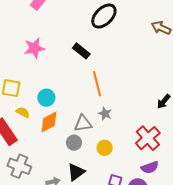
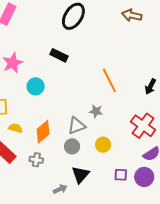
orange line: (97, 84) -> (109, 80), moved
cyan circle: (46, 98) -> (36, 86), moved
gray cross: (19, 166) -> (36, 160), moved, size x0.6

